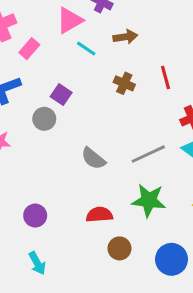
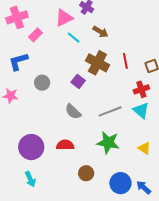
brown arrow: (125, 37) -> (100, 32), turned 35
brown cross: (124, 83) -> (97, 63), size x1.6
purple square: (61, 95) -> (78, 81), moved
red semicircle: (99, 215) -> (65, 145), moved
purple circle: (35, 216) -> (31, 147), size x1.6

